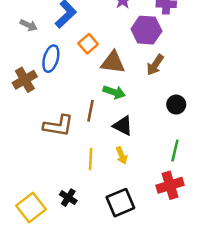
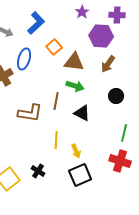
black circle: (176, 105) -> (116, 96), moved
yellow arrow: (122, 155) -> (76, 151), moved
red cross: (170, 185) -> (120, 161), turned 35

